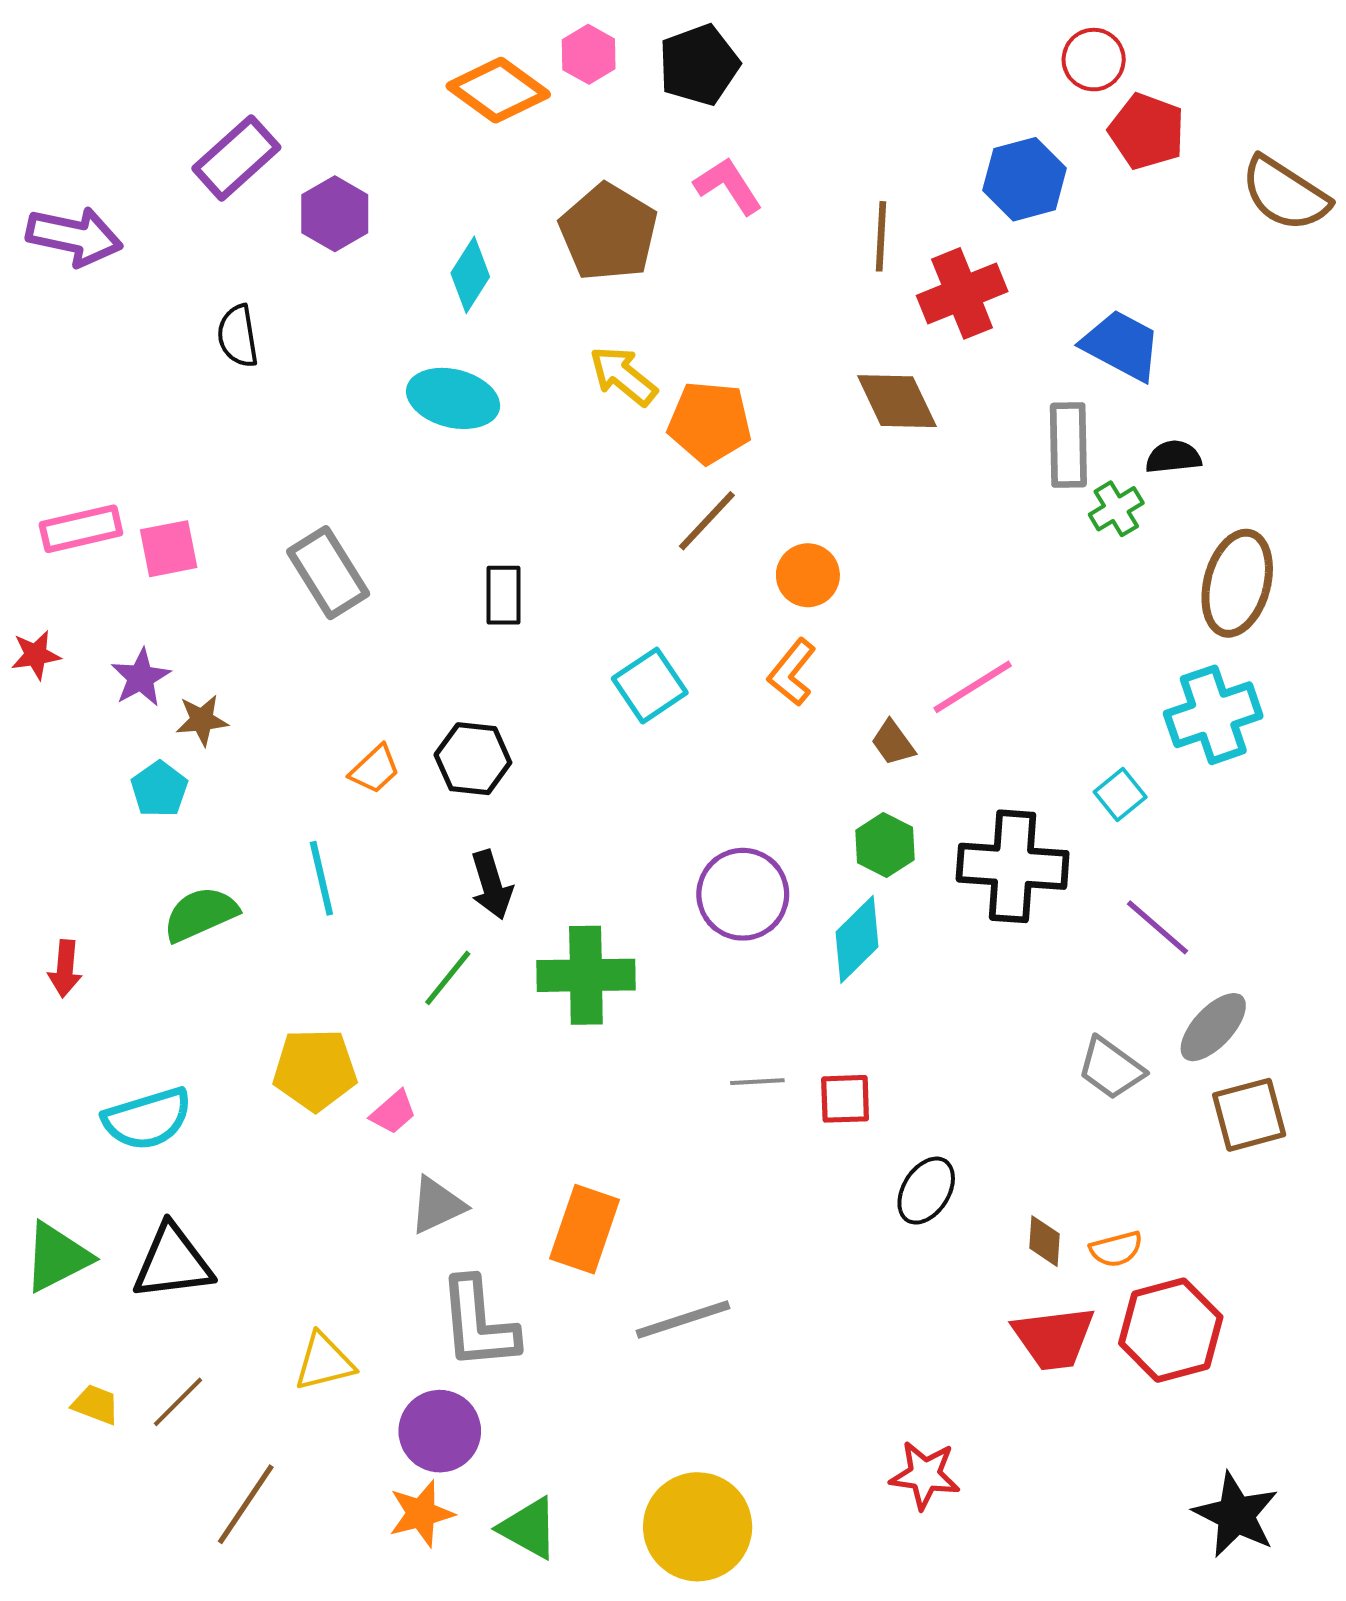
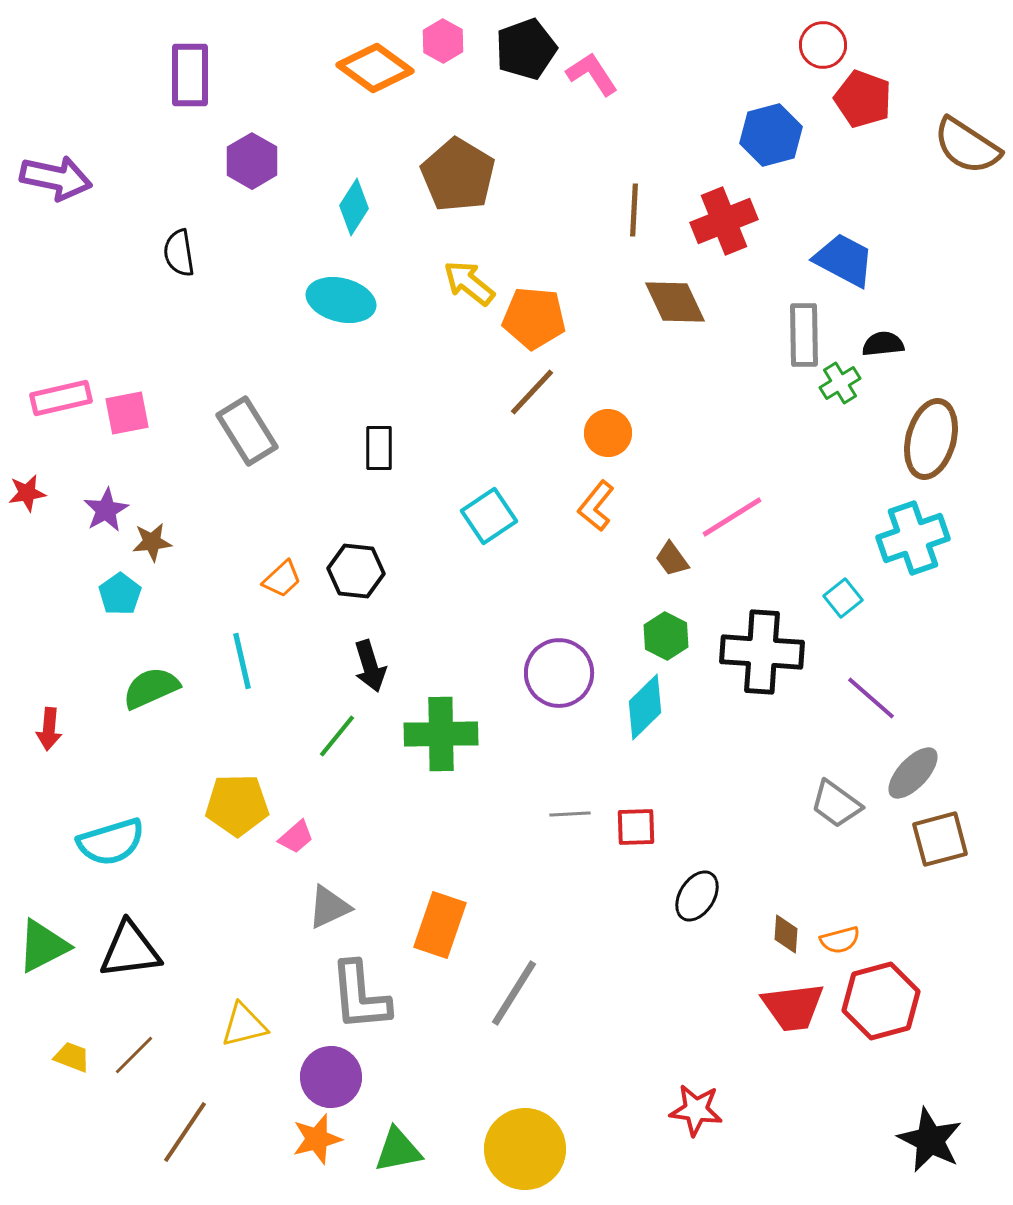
purple rectangle: (236, 158) -> (190, 75), moved, turned -48
pink L-shape: (728, 186) -> (592, 74), moved
brown line: (881, 236) -> (634, 210), moved
gray line: (683, 1319) -> (514, 993), turned -40
green triangle: (529, 1528) -> (398, 1150), turned -40

